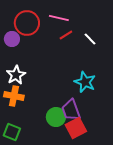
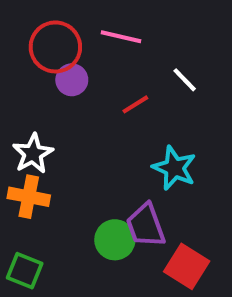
red line: (66, 35) -> (135, 104), moved
purple circle: (12, 39) -> (72, 80), moved
red square: (76, 128) -> (187, 266), moved, turned -30

